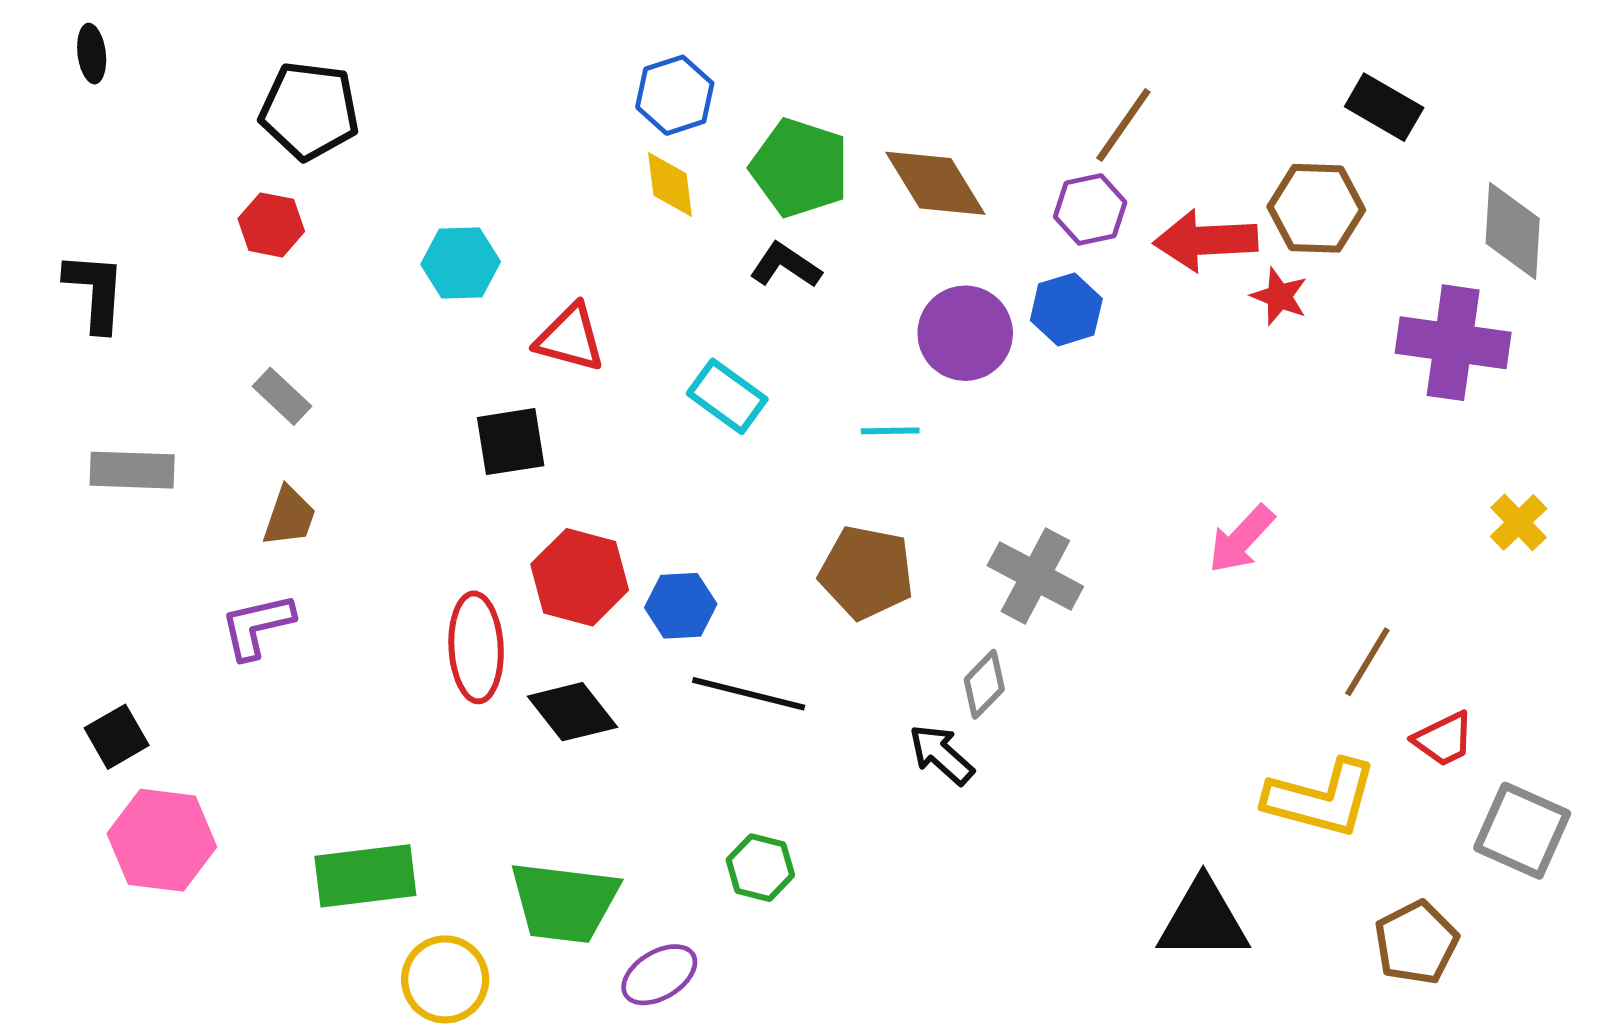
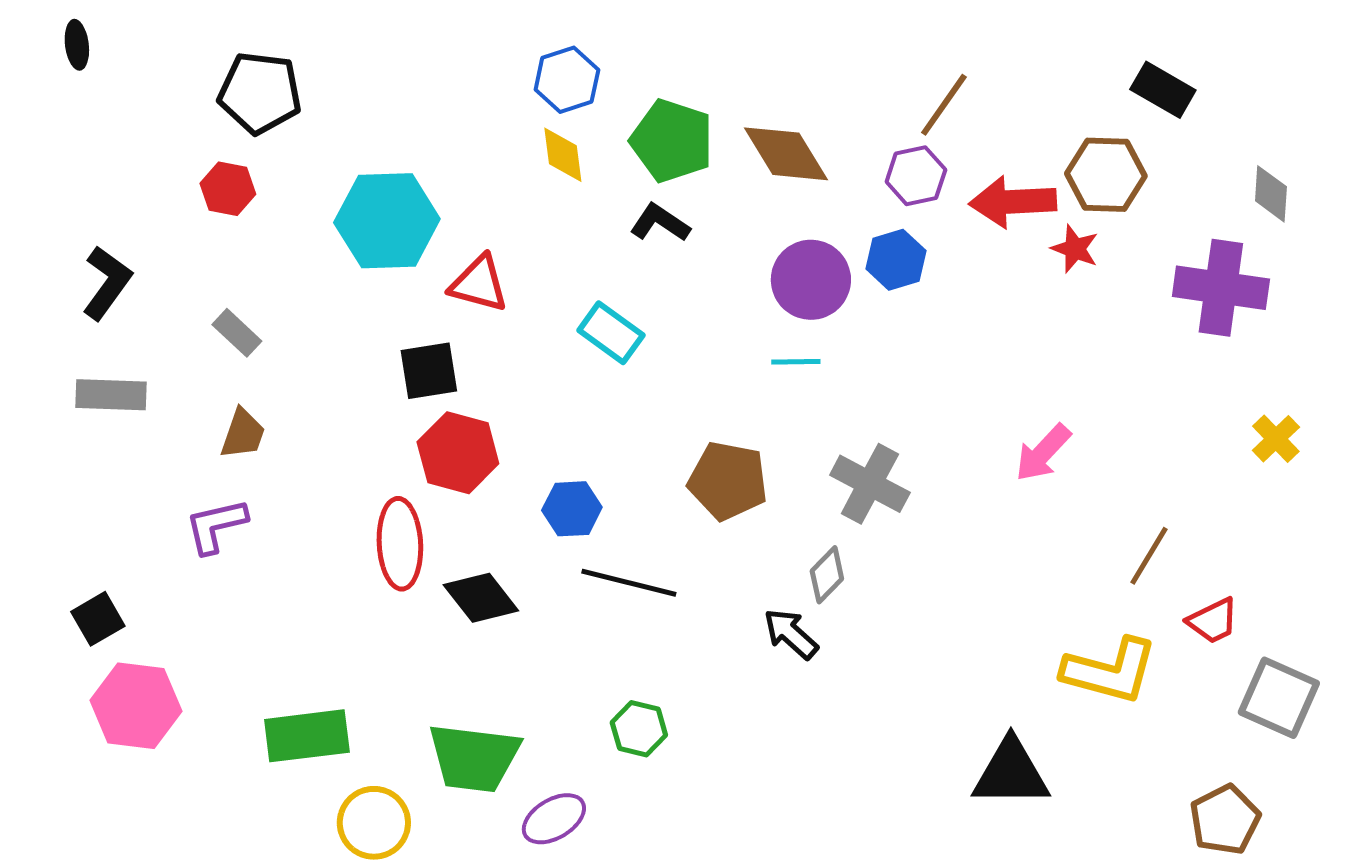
gray diamond: (1513, 231) -> (1271, 194), size x0.7
cyan hexagon: (461, 263) -> (387, 221), size x1.6
black L-shape: (95, 292) -> (107, 283), moved, turned 32
cyan line: (890, 431) -> (796, 362), moved
red hexagon: (580, 577) -> (458, 453), moved
brown pentagon: (1416, 943) -> (1225, 820), moved

